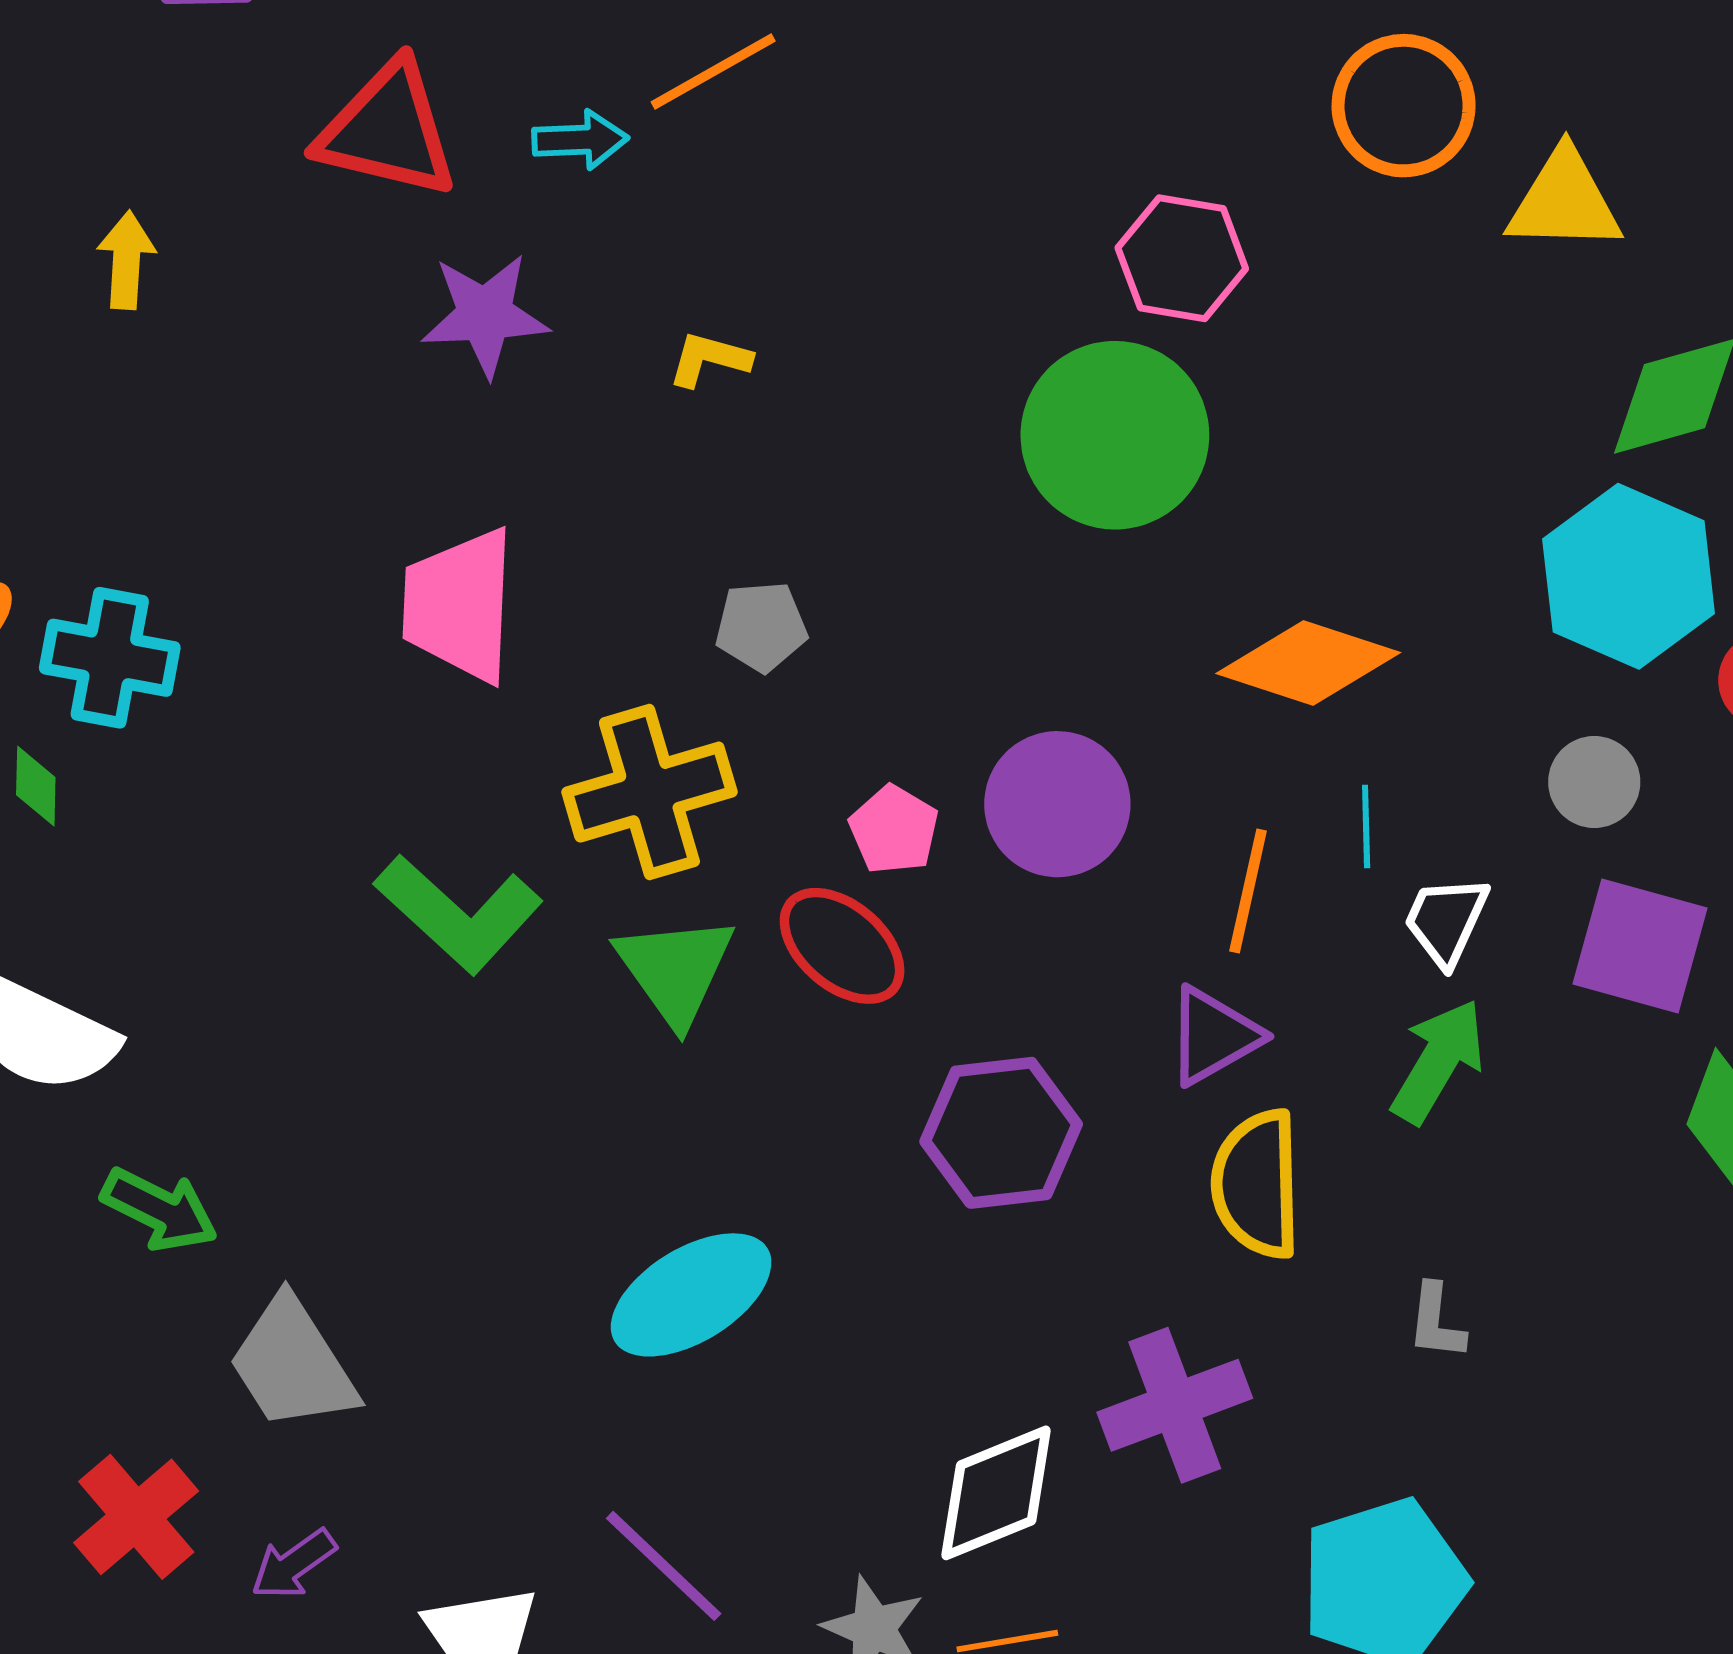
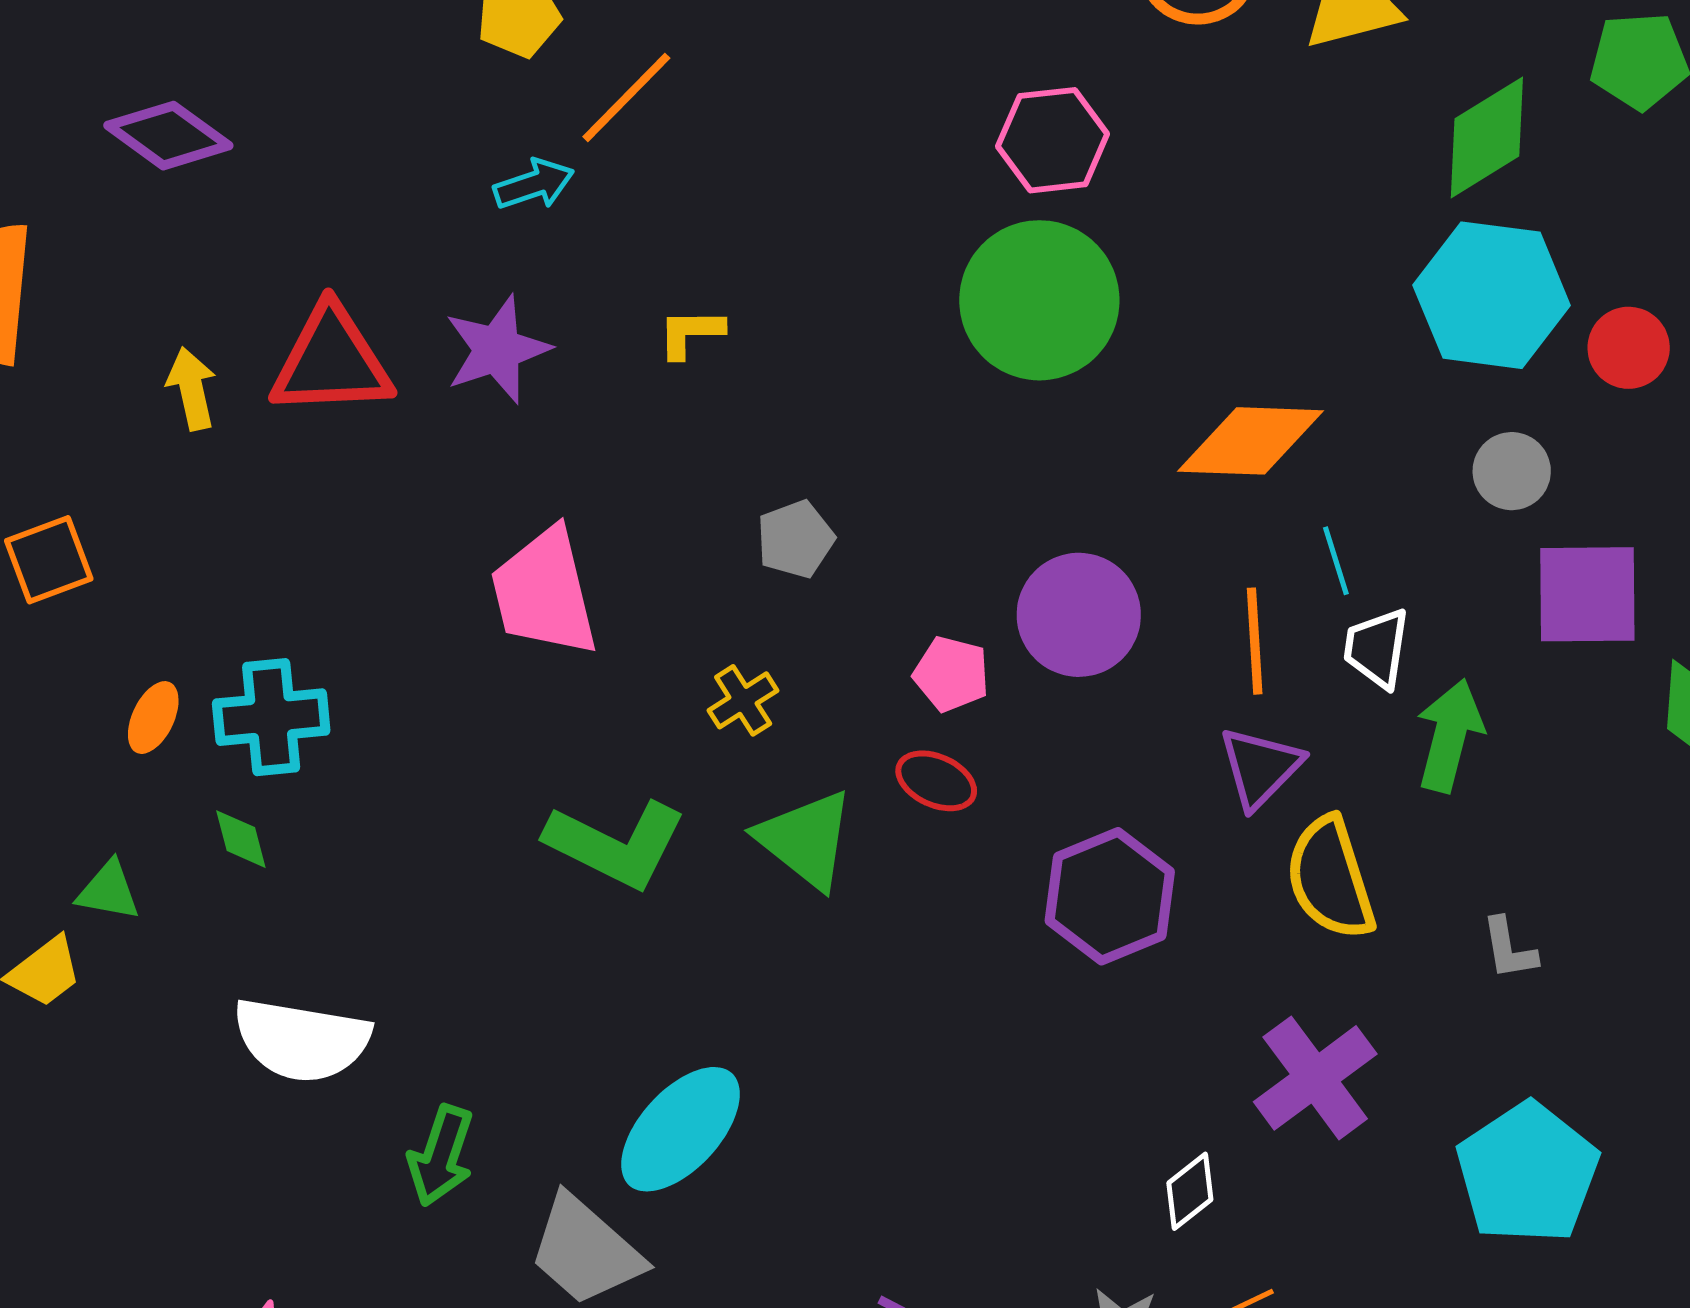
red triangle: (388, 130) -> (331, 361), moved
yellow cross: (649, 792) -> (743, 700), size x0.5
white trapezoid: (1446, 921) -> (1377, 648), moved
red ellipse: (842, 946) -> (936, 781), size x0.7
green arrow: (160, 1210) -> (441, 1156), turned 98
cyan ellipse: (691, 1295) -> (680, 1129), moved
white diamond: (996, 1493) -> (1190, 1191), size x0.6

